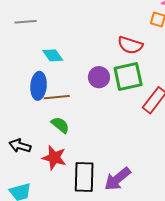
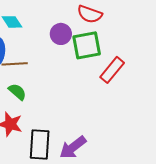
purple circle: (99, 77) -> (61, 34), moved

